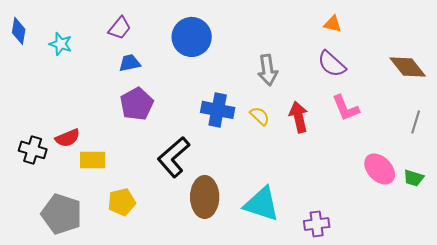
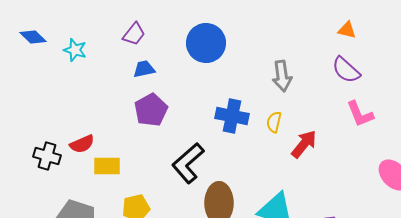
blue diamond: (19, 31) -> (33, 37), turned -56
yellow semicircle: (260, 116) -> (274, 122), turned -120
red arrow: (299, 117) -> (304, 144), moved, turned 52

